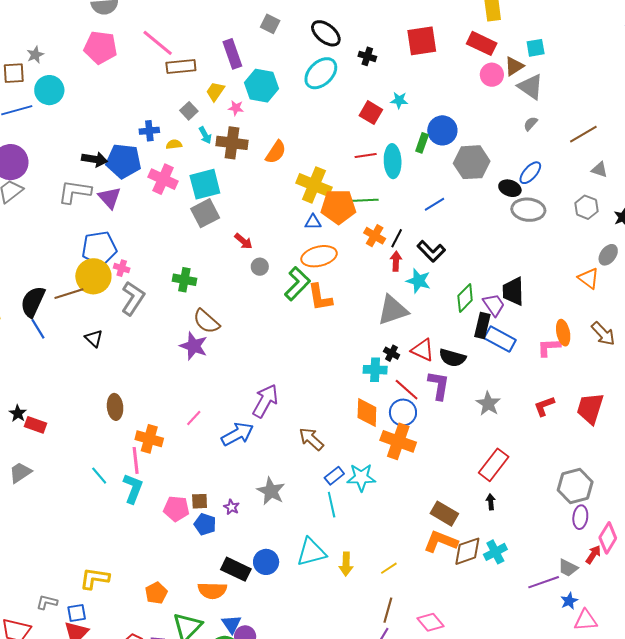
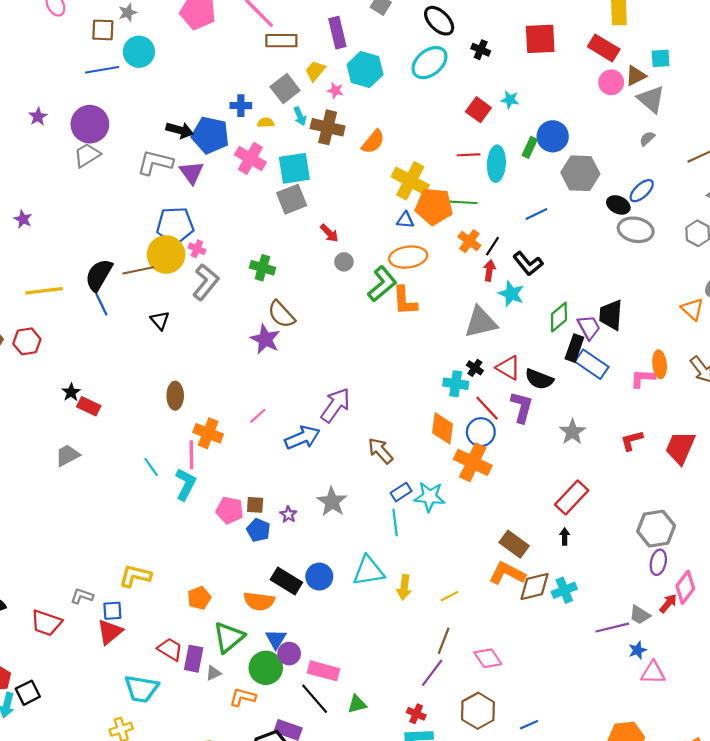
gray square: (189, 111) -> (285, 89), size x1.5

